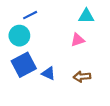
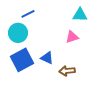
blue triangle: (49, 73) -> (47, 58), moved
brown arrow: (82, 77) -> (67, 71), moved

